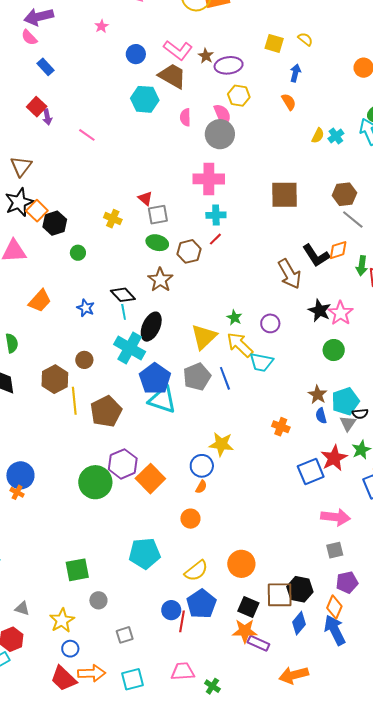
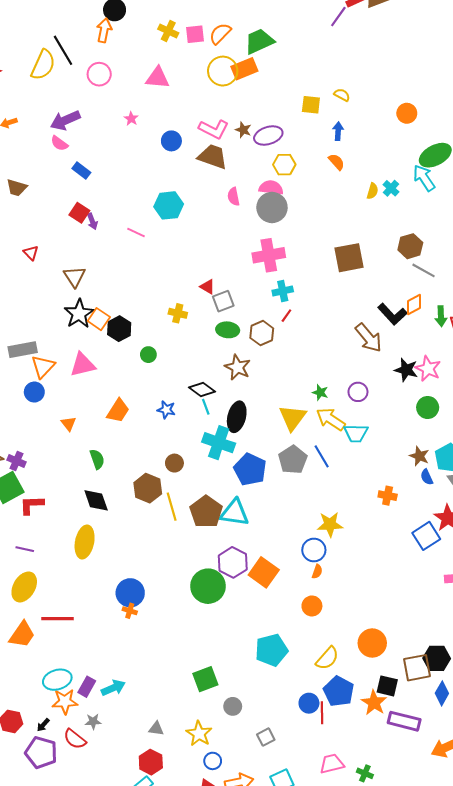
cyan hexagon: (145, 99) -> (169, 205), moved
pink semicircle: (222, 115) -> (271, 188), turned -50
cyan triangle: (162, 400) -> (235, 513), moved
orange star: (245, 631) -> (374, 703), moved, turned -30
purple rectangle: (258, 643) -> (404, 721), size x1.4

